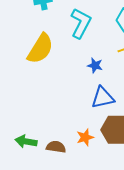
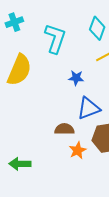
brown semicircle: (56, 147) -> (64, 129), moved

